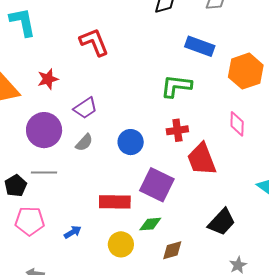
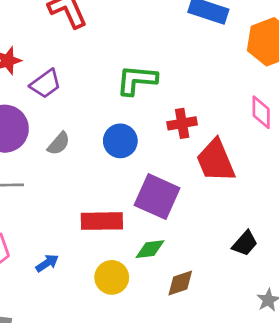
green L-shape: (176, 86) -> (137, 80), moved
purple trapezoid: (85, 108) -> (46, 84), moved
black trapezoid: (222, 222) -> (245, 243), size x0.7

